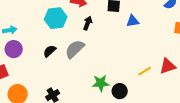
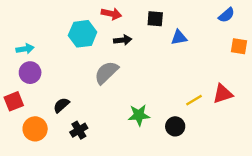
black arrow: (88, 23) -> (123, 40), turned 64
black semicircle: (50, 51) -> (61, 105), moved
black circle: (120, 91) -> (175, 126), moved

